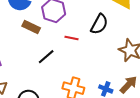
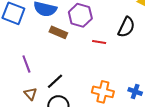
black line: (46, 57) -> (55, 81), moved

